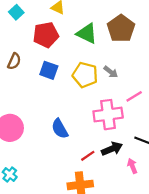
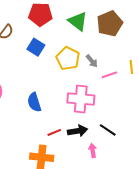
pink line: (134, 96) -> (109, 75), moved

